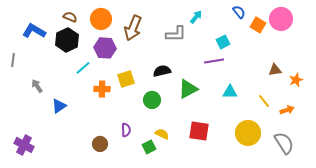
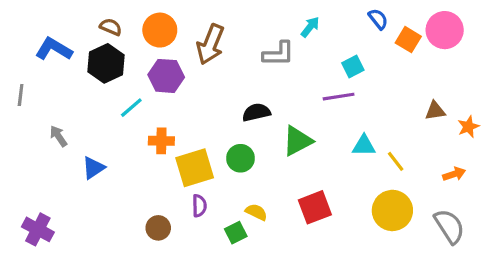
yellow square: (126, 79) -> (195, 168), moved, size x1.4
yellow line: (264, 101) -> (396, 161), moved
red square: (199, 131) -> (315, 207), turned -30

